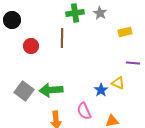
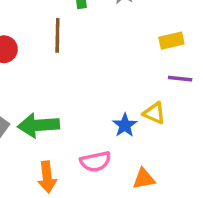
yellow rectangle: (125, 32) -> (171, 41), moved
pink semicircle: (84, 111) -> (95, 161), turned -78

